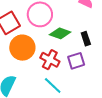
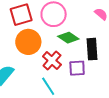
black rectangle: (86, 39) -> (92, 49), size x1.5

